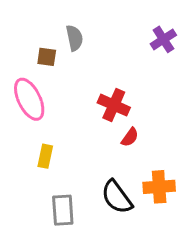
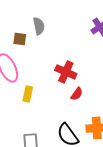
yellow rectangle: (45, 156) -> (28, 94), moved

